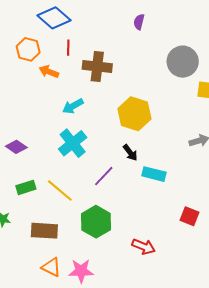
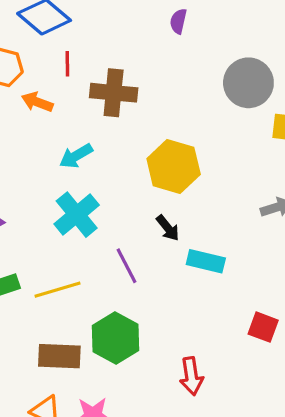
purple line: (104, 176) -> (127, 266), turned -70
yellow line: (60, 190) -> (57, 290), turned -56
brown rectangle: (44, 231) -> (59, 356), moved
red arrow: (144, 247) -> (191, 376), turned 60

